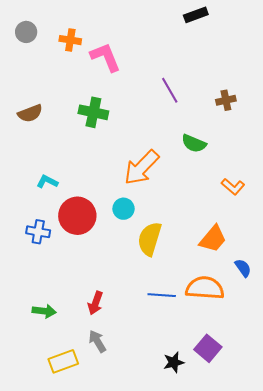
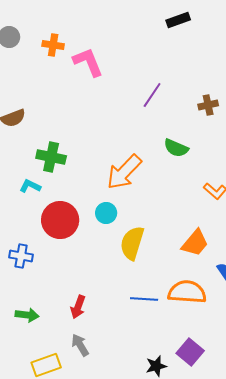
purple line: (170, 90) -> (152, 95), turned 64
green cross: (93, 112) -> (51, 157), moved
blue cross: (38, 232) -> (21, 256), moved

